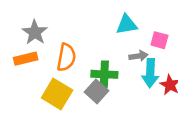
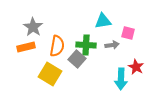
cyan arrow: (150, 73) -> (121, 79), moved
green cross: (104, 74) -> (86, 45), moved
gray square: (96, 91) -> (77, 59), moved

